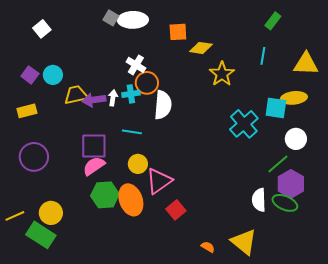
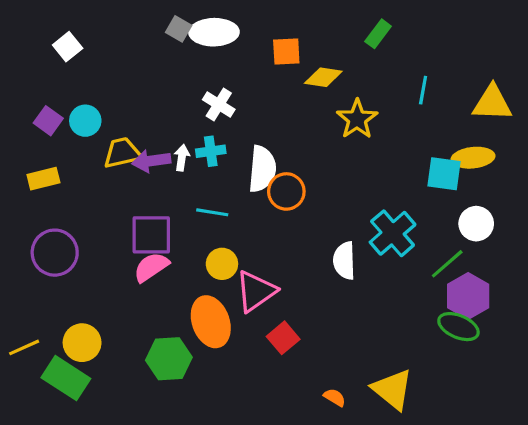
green rectangle: (273, 21) -> (378, 34), moved
orange circle: (147, 83) -> (286, 191), moved
cyan cross: (244, 124) -> (393, 233), moved
green hexagon: (105, 195) -> (169, 359), moved
white semicircle: (259, 200) -> (344, 261), moved

